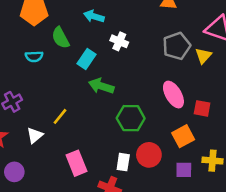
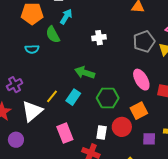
cyan arrow: (94, 16) -> (66, 17), moved, turned 105
white cross: (119, 41) -> (99, 38), turned -32
cyan rectangle: (87, 59) -> (73, 97), moved
white triangle: (35, 135) -> (32, 111), size x1.6
orange square: (183, 136) -> (139, 111), moved

